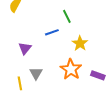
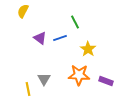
purple triangle: (25, 48) -> (40, 38), moved, turned -32
orange star: (71, 69) -> (79, 75), turned -30

